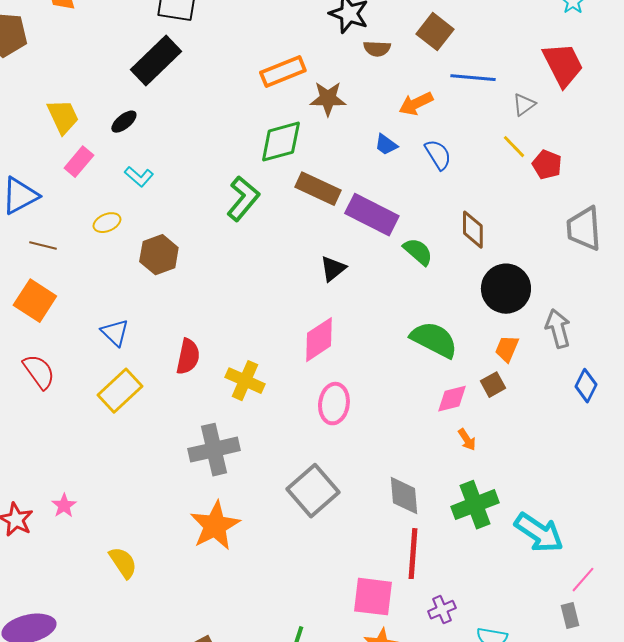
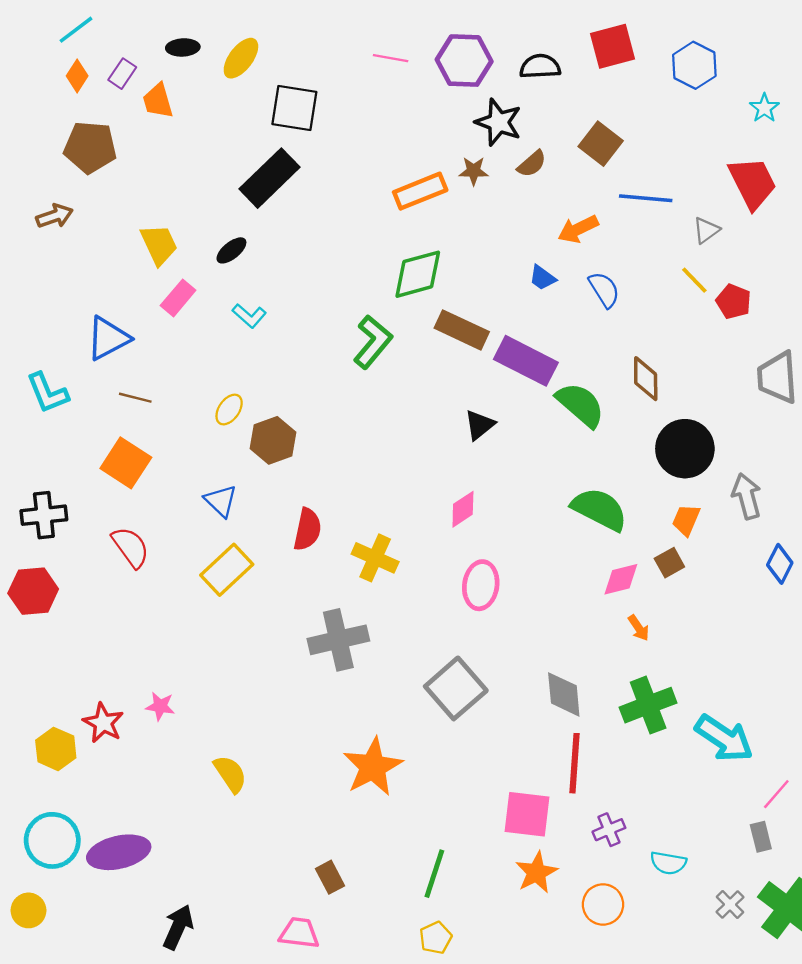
brown semicircle: (377, 49) -> (532, 164), turned -44
brown star: (328, 99) -> (474, 171), moved, size x0.7
yellow ellipse: (107, 223) -> (229, 410), moved, turned -32
green semicircle: (418, 252) -> (580, 405), size x1.4
brown hexagon: (159, 255) -> (273, 440), moved
pink diamond: (319, 340) -> (463, 509), size x0.7
pink star: (64, 506) -> (160, 706), turned -30
orange star: (215, 526) -> (373, 767), moved

